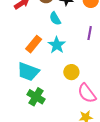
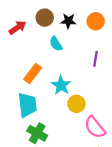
cyan star: (57, 45) -> (61, 85), moved
cyan trapezoid: (28, 72) -> (27, 105), turned -115

